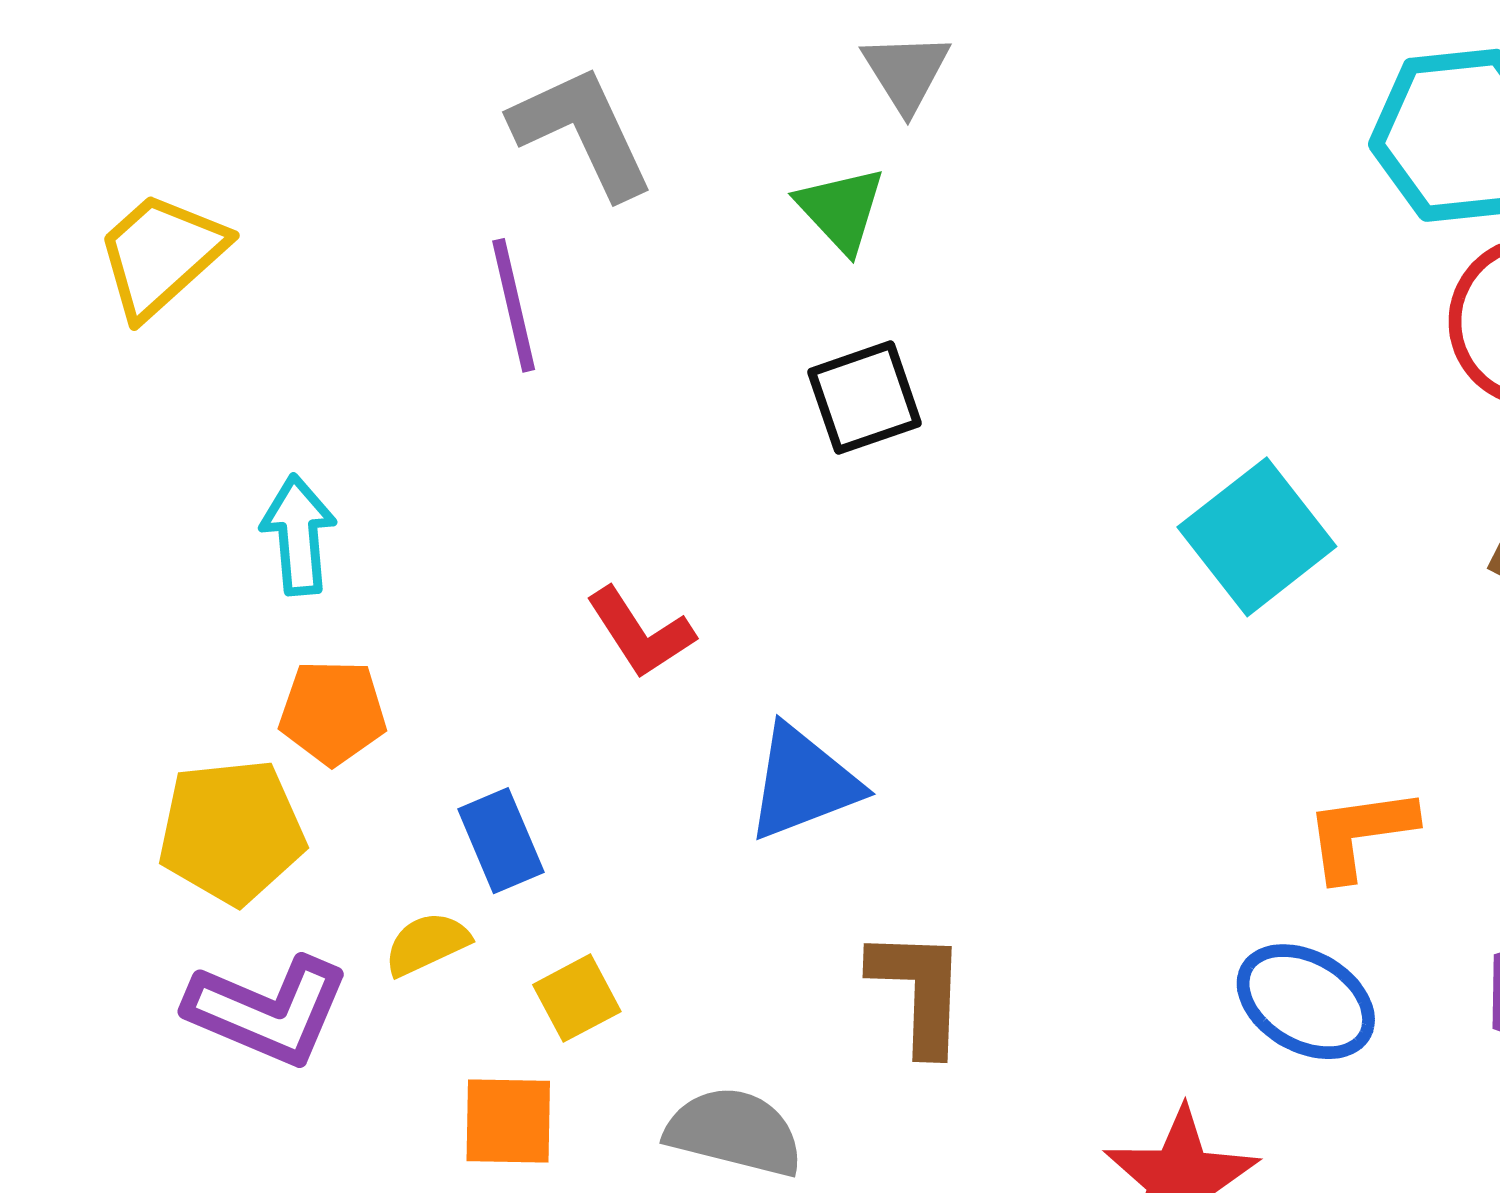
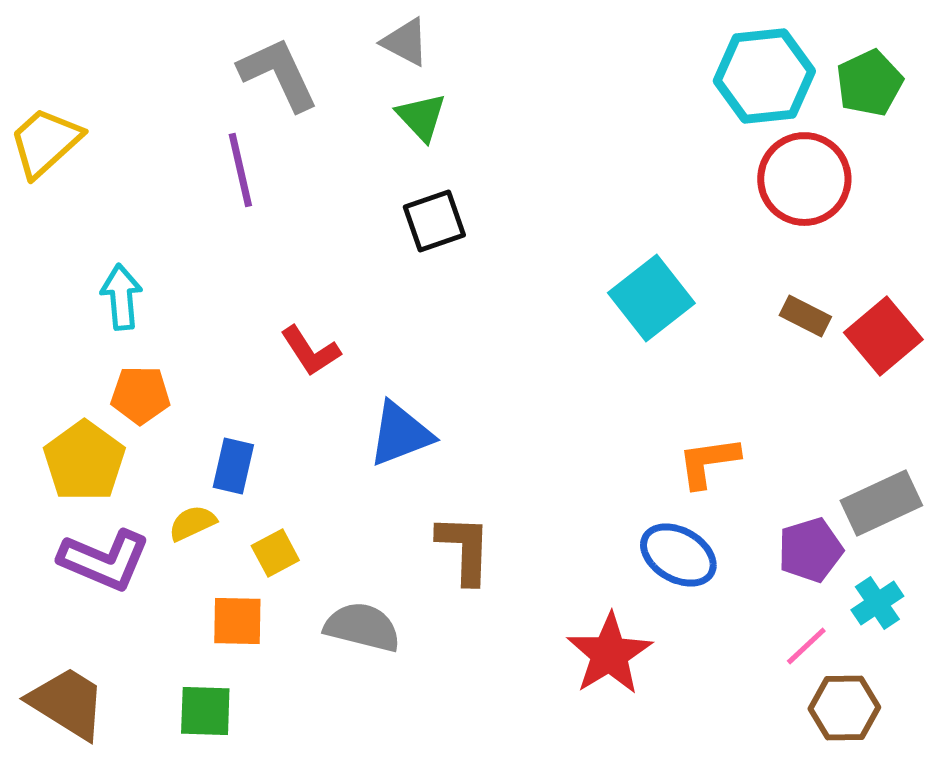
gray triangle: (906, 72) -> (405, 42), moved, turned -30
yellow pentagon: (231, 832) -> (84, 461), turned -30
blue rectangle: (501, 841) -> (233, 466), turned 36

